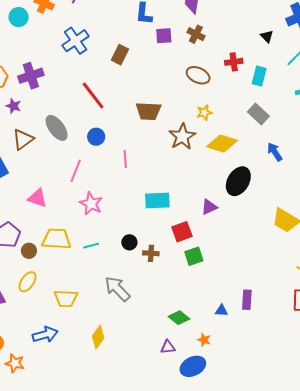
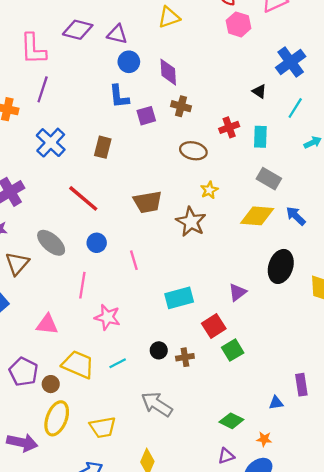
yellow diamond: (222, 143) -> (257, 216), moved
black ellipse: (238, 181) -> (281, 266), moved
yellow trapezoid: (56, 239) -> (78, 364), turned 32
yellow ellipse: (28, 282) -> (57, 418), size x1.4

